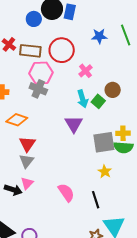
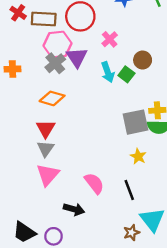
gray cross: (38, 89) -> (55, 63), turned 30
orange diamond: (17, 120) -> (52, 98), moved
purple triangle: (74, 124) -> (77, 57), moved
pink triangle: (27, 183) -> (48, 175), size x1.5
black arrow: (13, 190) -> (74, 209), moved

